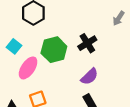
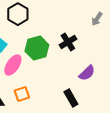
purple semicircle: (90, 77) -> (87, 73), moved

